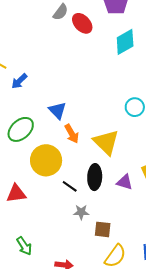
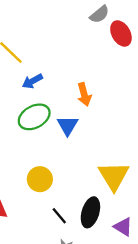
green ellipse: (21, 129) -> (34, 117), moved
orange arrow: (72, 134) -> (84, 94), moved
yellow circle: (46, 160) -> (40, 179), size x0.7

